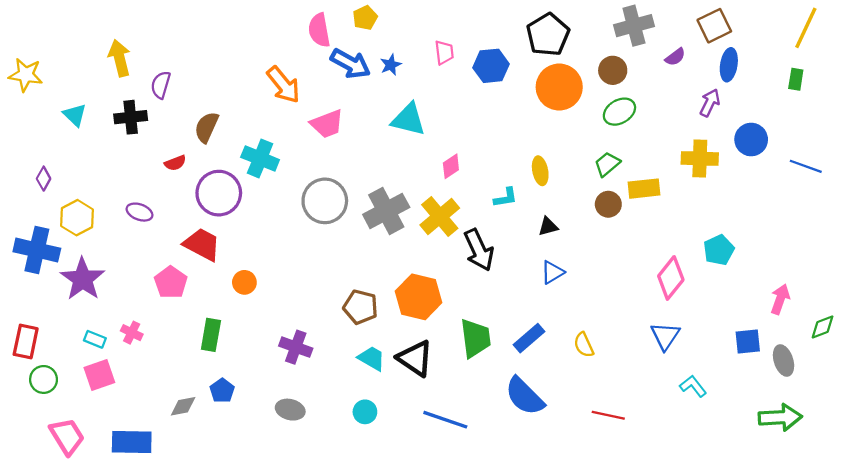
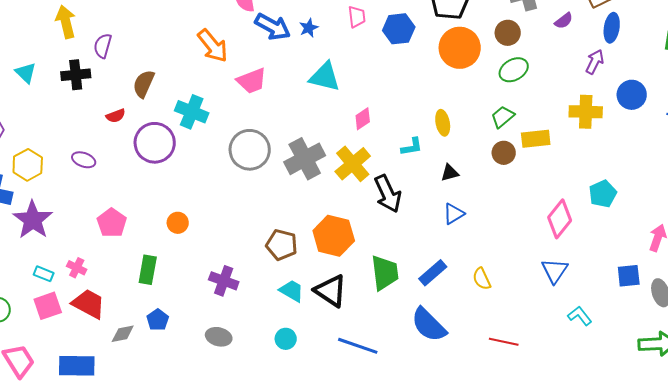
red trapezoid: (202, 244) -> (89, 304), moved

